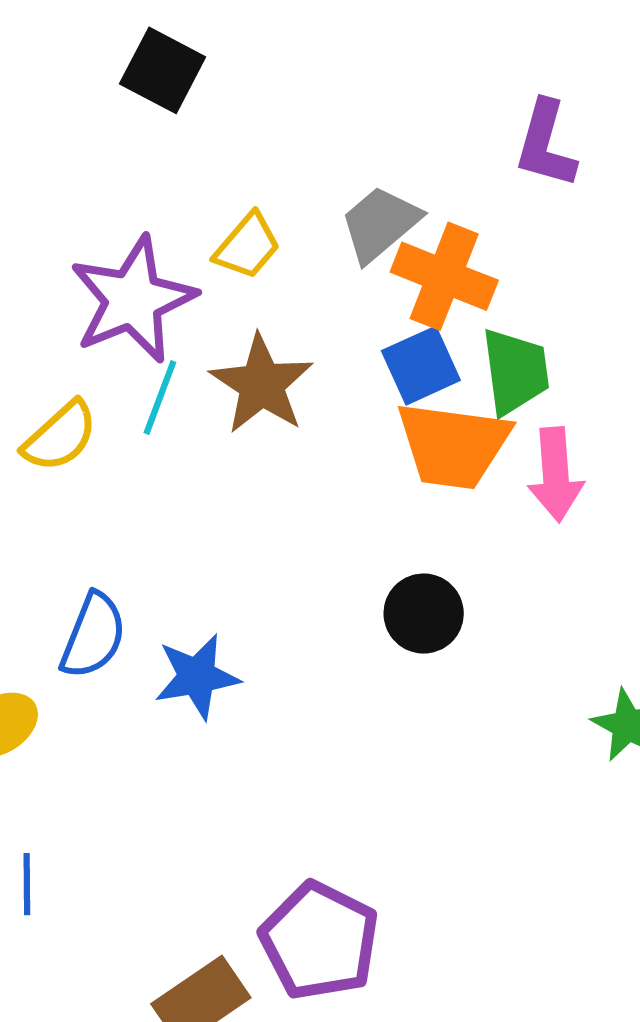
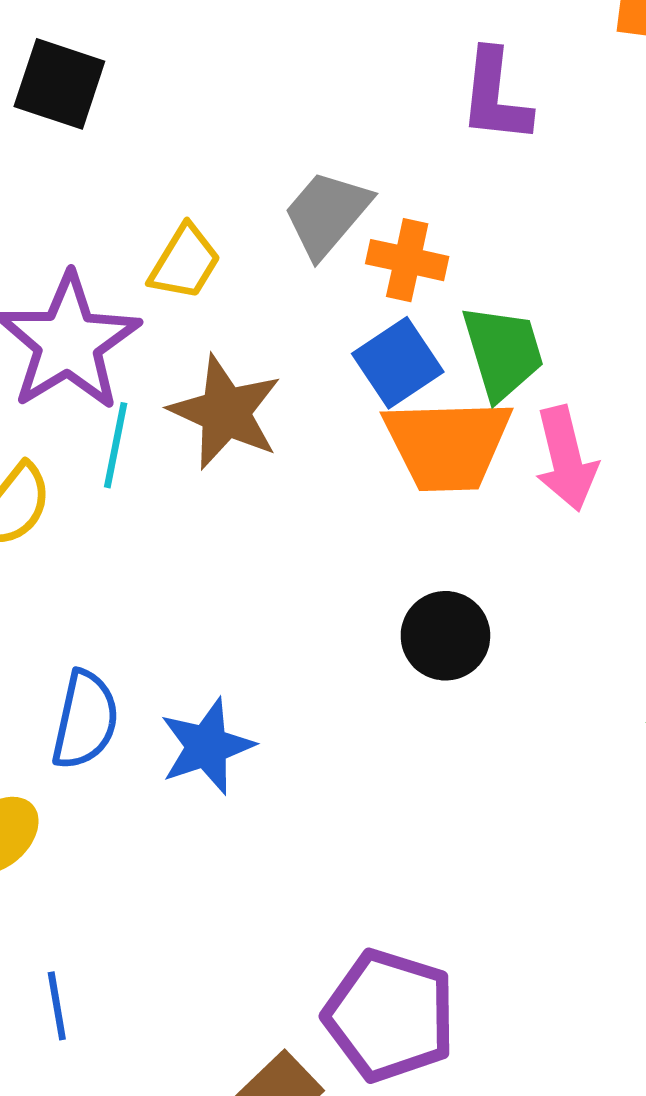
orange cross: (444, 276) -> (407, 260), size x0.7

